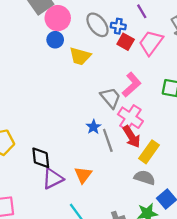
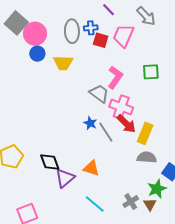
gray ellipse: (97, 25) -> (72, 31), turned 50
orange triangle: (83, 175) -> (91, 168), turned -36

